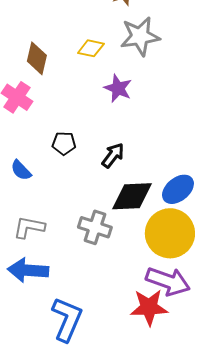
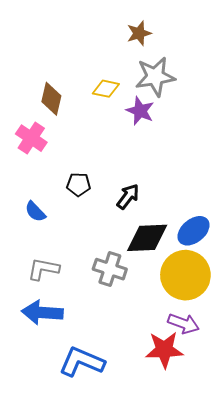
purple star: (118, 88) -> (140, 111), moved
purple arrow: (168, 281) -> (183, 324), size x0.7
blue L-shape: (67, 319) -> (82, 362), turned -90

